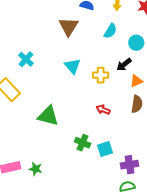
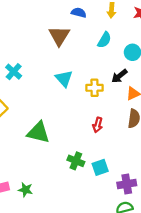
red arrow: (103, 110) -> (98, 125), turned -96

